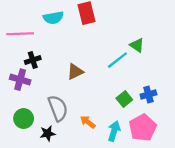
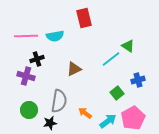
cyan semicircle: (53, 18) -> (55, 36), moved
blue cross: (148, 94) -> (138, 80), moved
gray semicircle: (58, 108) -> (59, 101), turned 30
cyan arrow: (114, 131) -> (108, 121), turned 36

